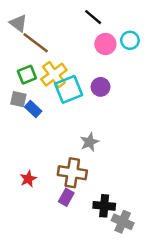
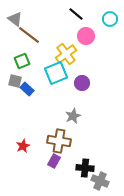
cyan circle: (130, 40) -> (110, 19), moved
yellow cross: (54, 75) -> (66, 54), moved
purple circle: (101, 87) -> (82, 83), moved

